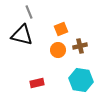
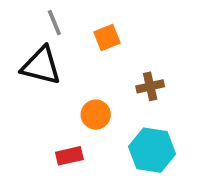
orange square: (61, 29) -> (107, 38), moved
orange circle: (58, 50) -> (96, 115), moved

